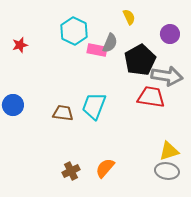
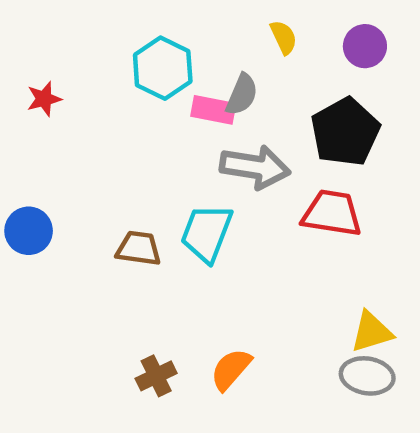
purple circle: (170, 34) -> (365, 46), moved
black pentagon: (140, 60) -> (345, 132), moved
gray arrow: (167, 76) -> (255, 167), moved

